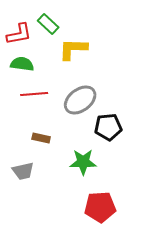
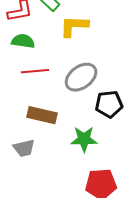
brown rectangle: (41, 138) -> (42, 115), size x1.6

